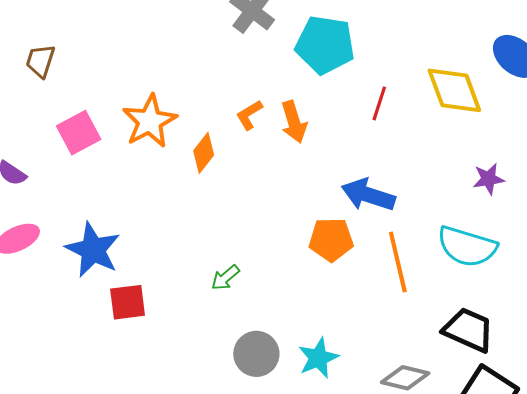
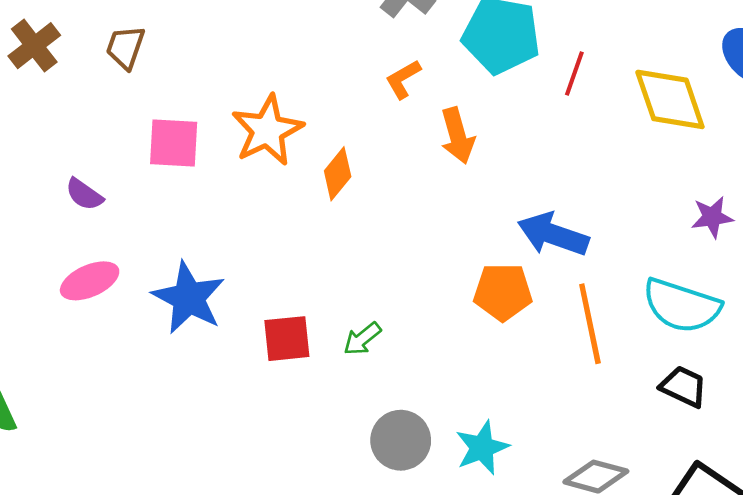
red line: (379, 103) -> (574, 74), moved
orange L-shape: (249, 115) -> (403, 79), moved
pink square: (79, 133) -> (174, 143), turned 30
red square: (128, 302) -> (287, 339), moved
black trapezoid: (468, 330) -> (684, 387), moved, size x0.7

